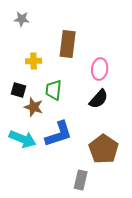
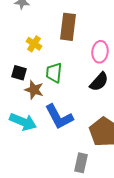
yellow cross: (34, 61) -> (34, 44), turned 35
blue L-shape: (59, 134) -> (59, 117), turned 80

